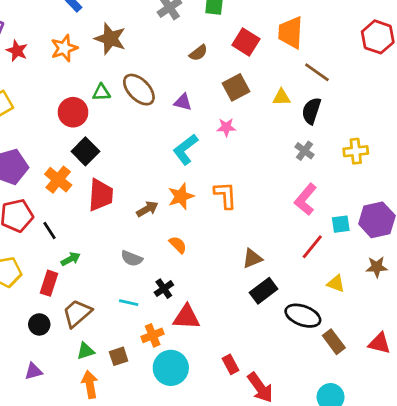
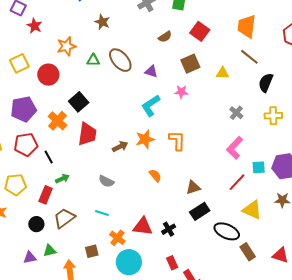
orange trapezoid: (291, 33) -> (247, 26), moved
brown star: (110, 39) -> (102, 22), size x0.7
orange star: (64, 48) -> (66, 46), moved
black semicircle: (311, 111) -> (266, 83), moved
red circle: (73, 112) -> (48, 75), moved
orange semicircle: (178, 245) -> (155, 175), moved
yellow triangle: (336, 284) -> (252, 210), size x1.5
black cross: (164, 289) -> (169, 229), moved
orange cross: (153, 335) -> (117, 238), turned -35
green triangle: (85, 351) -> (50, 251), moved

